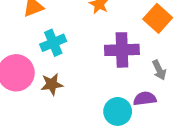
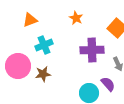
purple semicircle: (145, 99) -> (108, 84), turned 56

